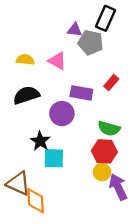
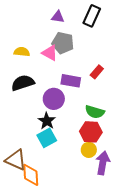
purple triangle: (75, 30) -> (58, 17), moved
gray pentagon: (91, 42) -> (63, 43), moved
black star: (40, 141) -> (47, 121), moved
cyan square: (54, 158) -> (47, 138), turned -30
purple arrow: (118, 187) -> (103, 163), turned 35

